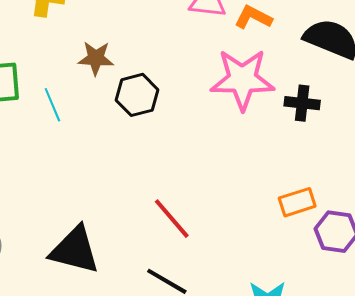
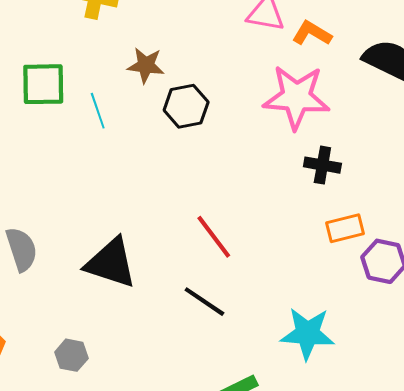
black cross: (302, 103) -> (322, 165), moved

